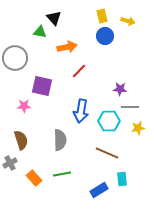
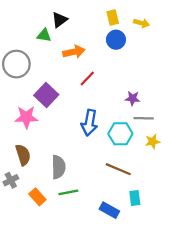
black triangle: (54, 18) -> (60, 20), turned 35
purple square: (42, 86) -> (46, 95), turned 30
pink star: (24, 106) -> (26, 117), size x1.5
gray semicircle: (60, 140) -> (58, 167), moved
blue rectangle: (99, 190) -> (109, 210), turned 60

